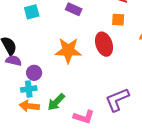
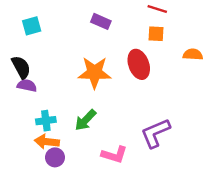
cyan square: (32, 12) -> (32, 26), moved
purple circle: (34, 73) -> (55, 157), moved
green arrow: (56, 102) -> (86, 120), moved

